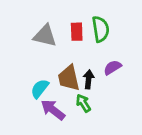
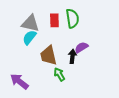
black arrow: (89, 79) -> (72, 56), moved
cyan semicircle: (40, 89) -> (29, 37), moved
purple arrow: (53, 110) -> (19, 81), moved

